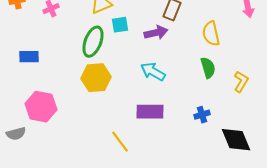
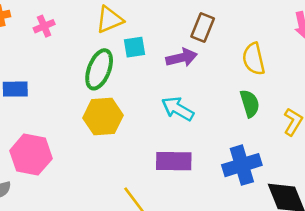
blue cross: (202, 115) -> (242, 165), size x1.8

